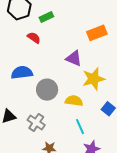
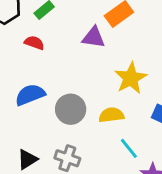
purple triangle: (74, 58) -> (94, 37), moved

